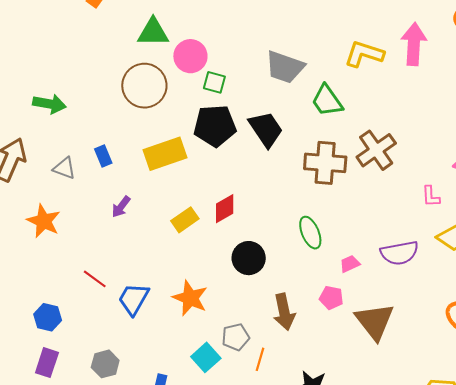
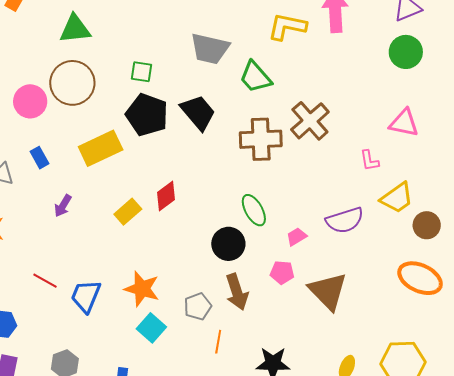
pink circle: (190, 56) -> (30, 101), moved
black pentagon: (215, 126) -> (147, 115), turned 30
black circle: (249, 258) -> (228, 244), moved
gray pentagon: (236, 337) -> (198, 306), moved
cyan square: (206, 357) -> (151, 328), moved

